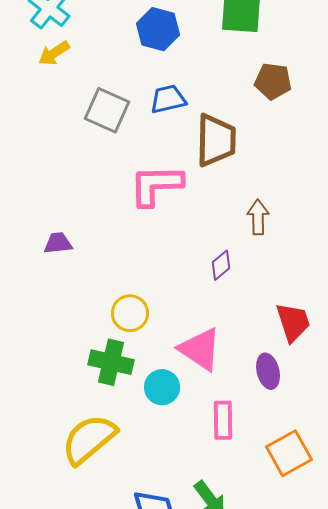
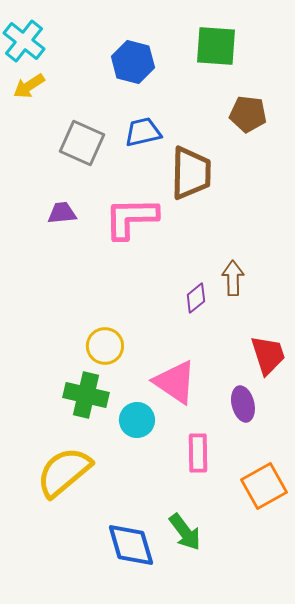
brown arrow: (258, 217) -> (233, 278), moved
purple trapezoid: (58, 243) -> (62, 213), moved

